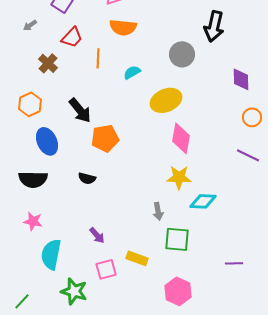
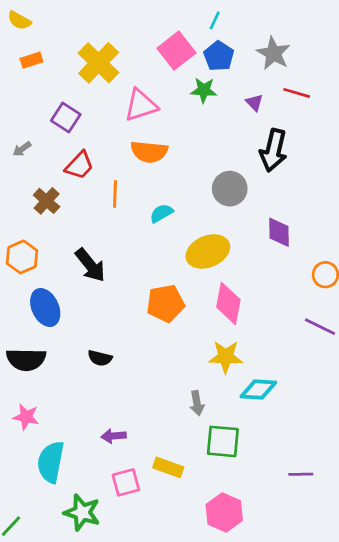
purple diamond: (241, 79) -> (279, 232), moved
orange pentagon: (105, 138) -> (165, 303), moved
purple arrow: (97, 235) -> (114, 436), turned 126

